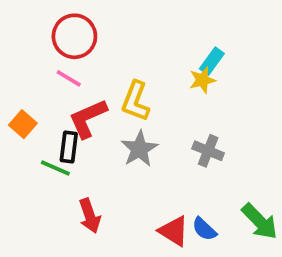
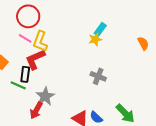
yellow L-shape: (136, 101) -> (40, 41), moved
gray star: (139, 149) -> (45, 96), moved
red arrow: (90, 216) -> (36, 110), turned 48

